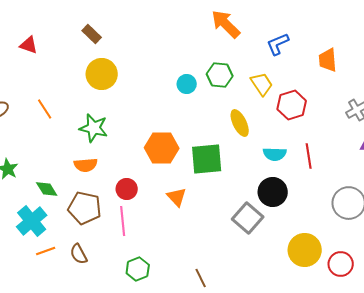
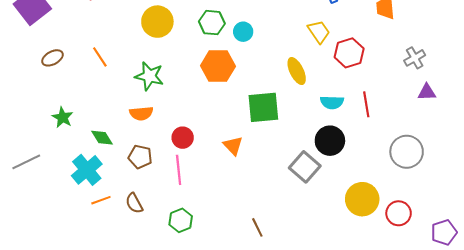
green hexagon: (220, 75) -> (212, 23), moved
orange hexagon: (162, 148) -> (218, 66), moved
brown pentagon: (85, 208) -> (140, 157), size x0.7
green hexagon: (138, 269) -> (181, 220), moved

